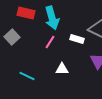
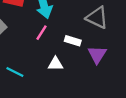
white rectangle: (77, 39) -> (73, 41), moved

